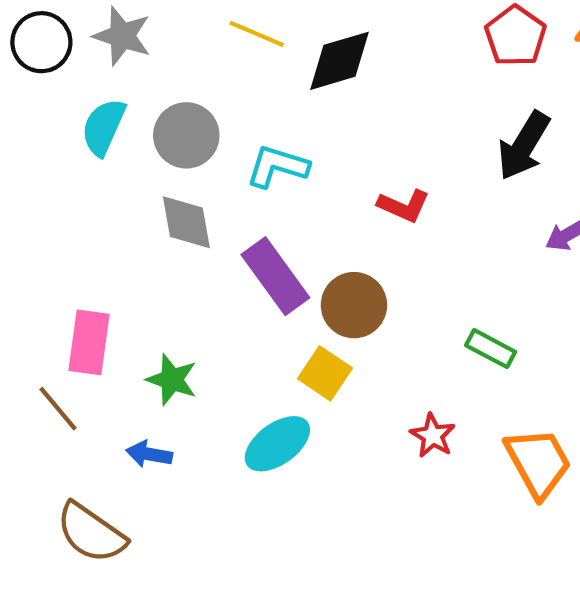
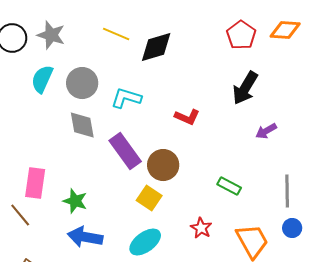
cyan ellipse: (277, 444) -> (145, 242), moved
blue arrow: (149, 454) -> (85, 237), moved, size x1.6

